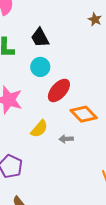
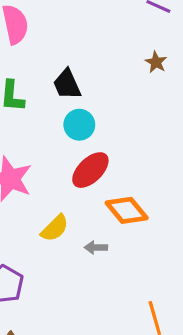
cyan circle: (40, 67) -> (79, 125), moved

